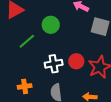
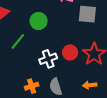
orange cross: (25, 86) -> (32, 86), moved

